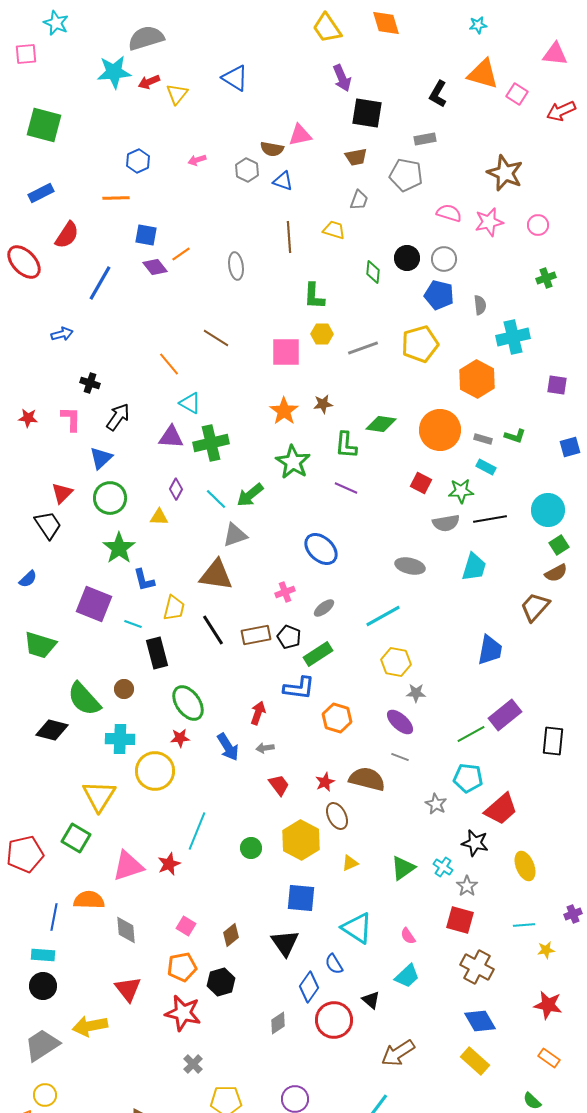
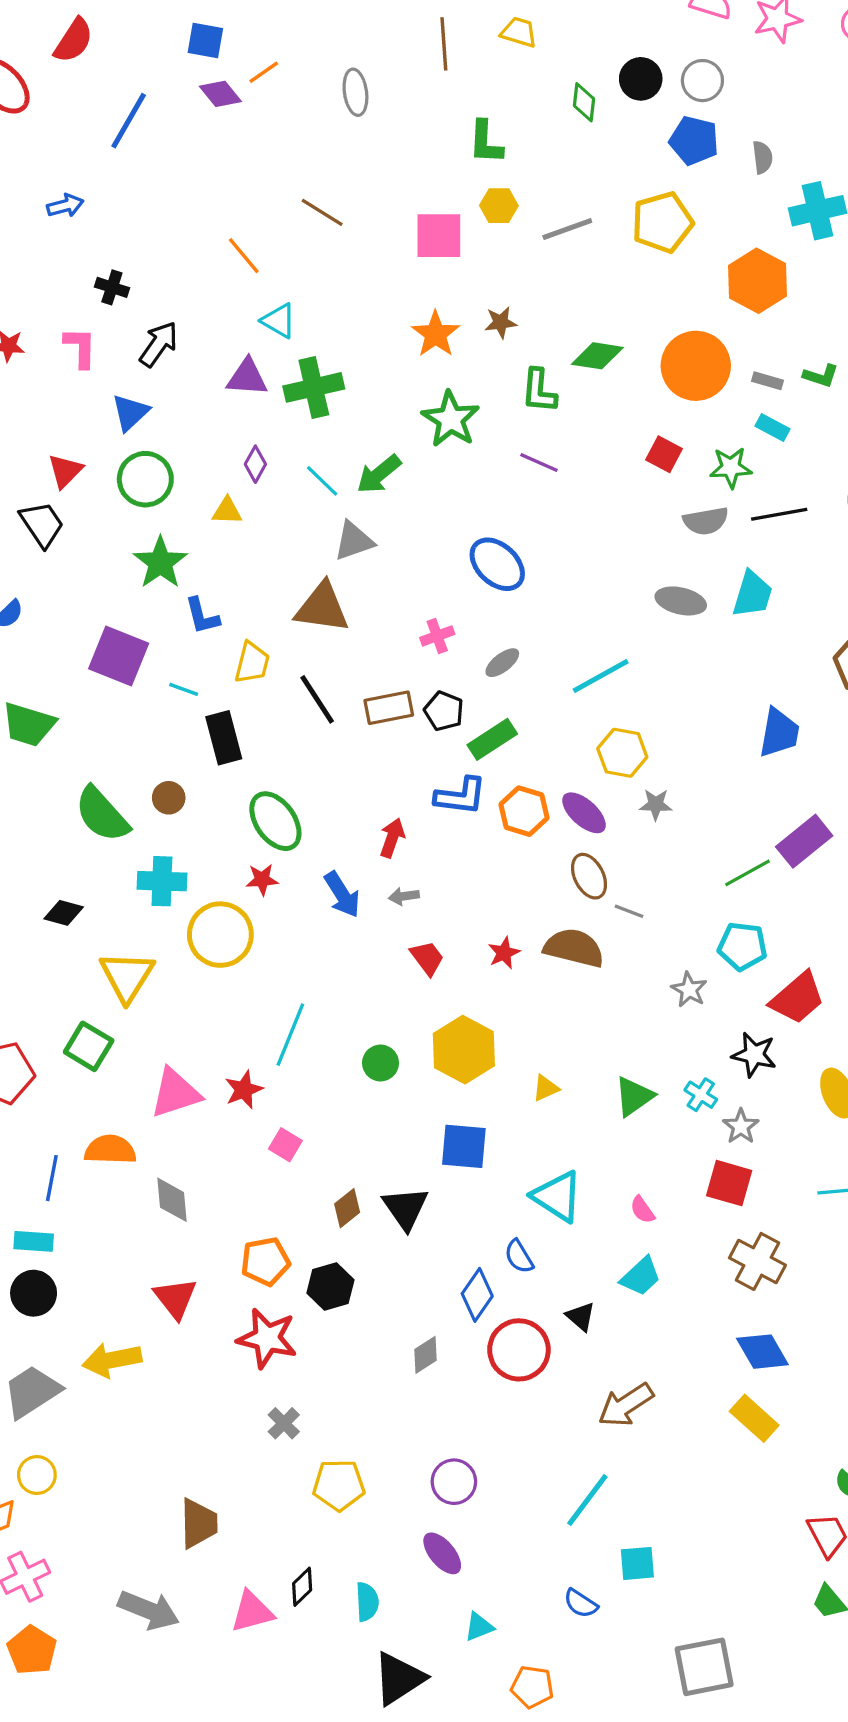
gray ellipse: (410, 566) -> (681, 601), moved
orange hexagon: (337, 718) -> (524, 811), moved
purple ellipse: (400, 722) -> (584, 813), moved
black diamond: (52, 730) -> (64, 913), moved, size x0.7
brown ellipse: (337, 816) -> (589, 876), moved
pink square: (186, 926) -> (285, 1145), moved
black triangle: (285, 943) -> (406, 1208), moved

